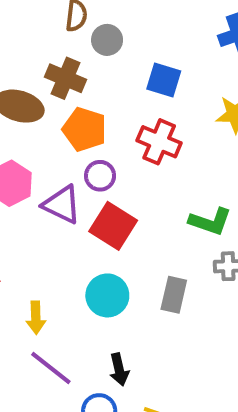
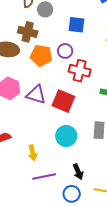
red cross: (159, 142) -> (80, 71), moved
purple circle: (100, 176) -> (65, 51), moved
purple line: (51, 368) -> (44, 177), turned -40

